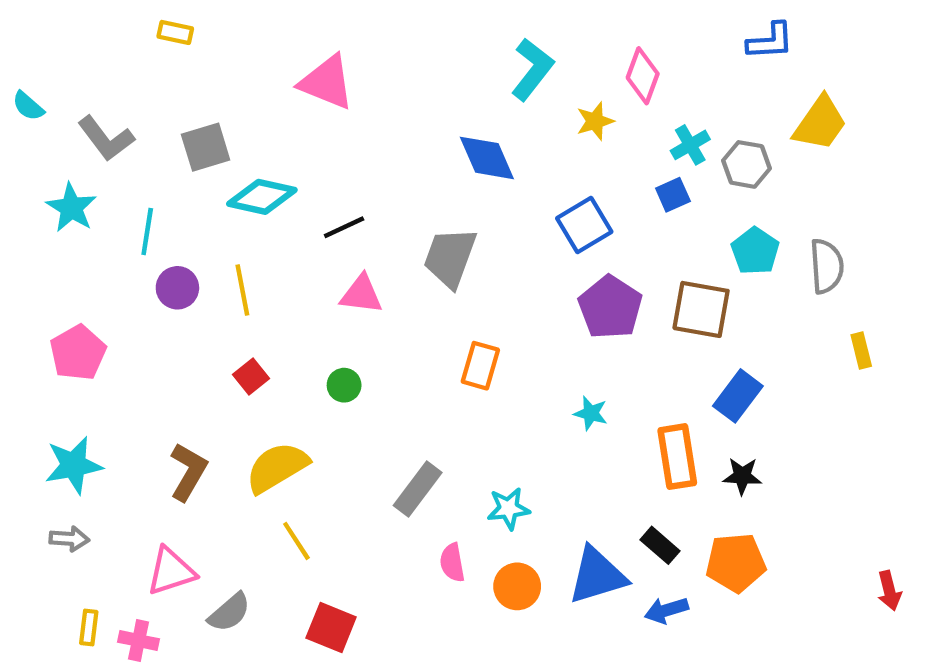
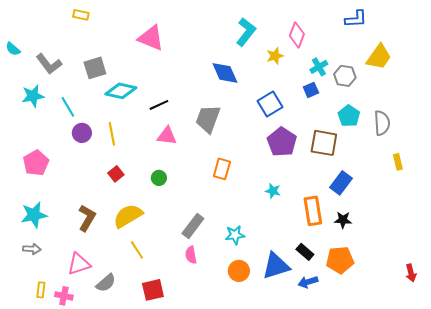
cyan star: (71, 208) -> (33, 96), turned 30
cyan line: (147, 232) -> (68, 107), turned -40
pink semicircle: (452, 563) -> (191, 255), moved
red square: (331, 628) -> (153, 290), turned -35

